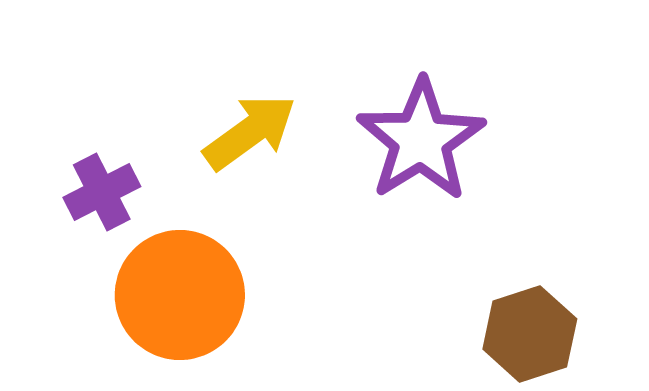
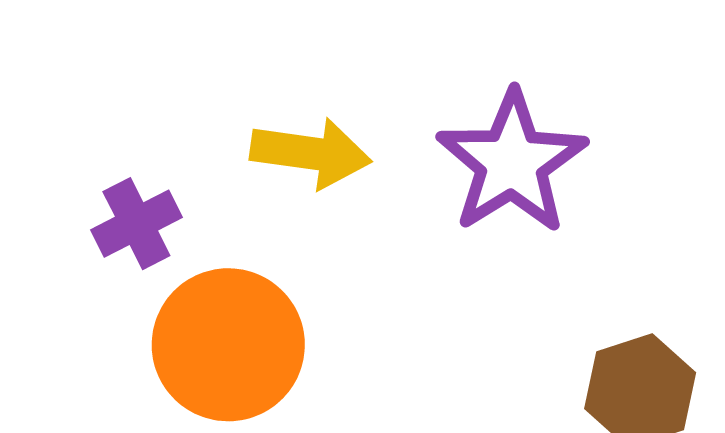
yellow arrow: (250, 132) -> (311, 153), turned 44

